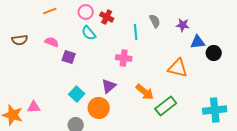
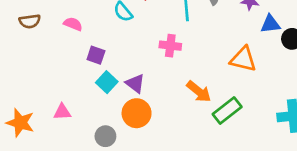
purple square: (69, 57) -> (96, 55), moved
purple triangle: (109, 86) -> (135, 83), moved, turned -42
cyan square: (77, 94) -> (107, 82), moved
pink triangle: (34, 107) -> (62, 112), moved

